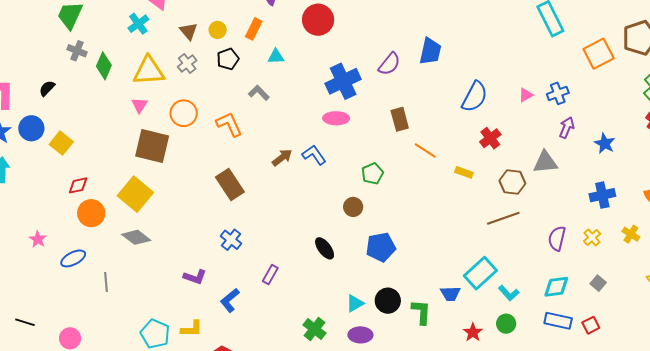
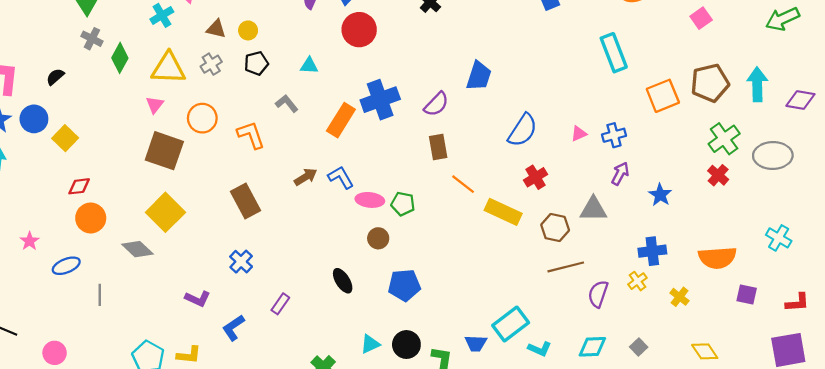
orange rectangle: (254, 29) -> (341, 120), moved, size x1.4
brown triangle: (189, 31) -> (216, 29), turned -42
purple semicircle: (389, 64) -> (436, 104), moved
pink ellipse: (336, 118) -> (370, 200), moved
yellow rectangle: (464, 172) -> (503, 212), size x1.8
green pentagon: (373, 174) -> (403, 204), turned 30
yellow square: (135, 194) -> (165, 212), moved
brown line: (503, 218) -> (566, 267), moved
yellow cross: (592, 237) -> (637, 281), moved
cyan L-shape: (509, 293) -> (540, 349), turned -30

